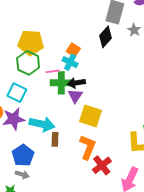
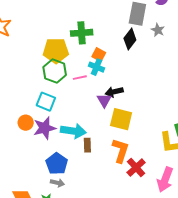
green cross: (61, 83) -> (82, 33), moved
black arrow: (76, 83) -> (114, 92), moved

